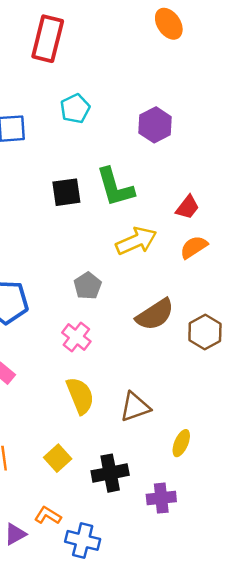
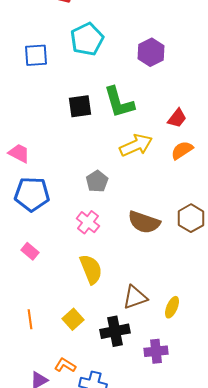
cyan pentagon: (75, 109) -> (87, 39), size x1.4
brown semicircle: (155, 315) -> (144, 222), moved, turned 52
brown triangle: (135, 407) -> (135, 297), moved

